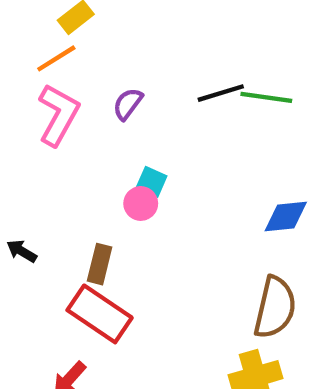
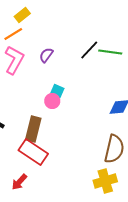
black line: (221, 93) -> (89, 50), turned -30
brown rectangle: (100, 264) -> (33, 129), size x1.4

